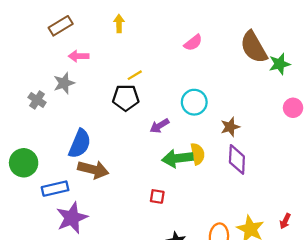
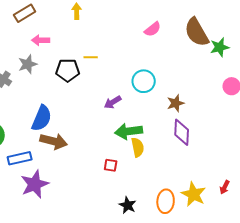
pink semicircle: (193, 43) -> (153, 29), moved
yellow line: (135, 75) -> (91, 57), turned 32
black pentagon: (126, 98) -> (68, 70), moved
yellow semicircle: (198, 154) -> (138, 147), moved

